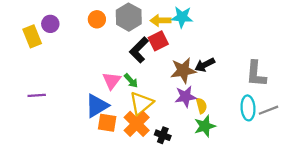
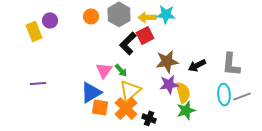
black arrow: (205, 65) -> (197, 65), moved
yellow semicircle: (201, 106) -> (183, 92), size x1.5

